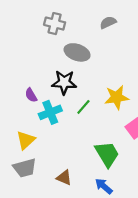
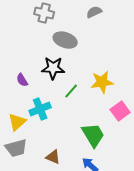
cyan cross: (50, 112) -> (40, 109), moved

